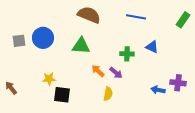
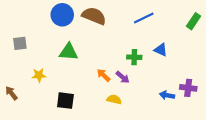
blue line: (136, 17) -> (144, 18), turned -36
blue circle: (43, 38) -> (62, 15), moved
green triangle: (81, 46) -> (69, 52), moved
yellow star: (49, 79) -> (39, 75), moved
yellow semicircle: (108, 94) -> (114, 100), turned -88

